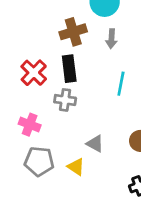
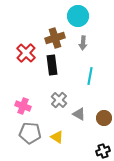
red cross: (34, 73) -> (26, 53), moved
gray cross: (65, 100) -> (59, 100), moved, turned 35
gray triangle: (95, 144) -> (79, 114), moved

